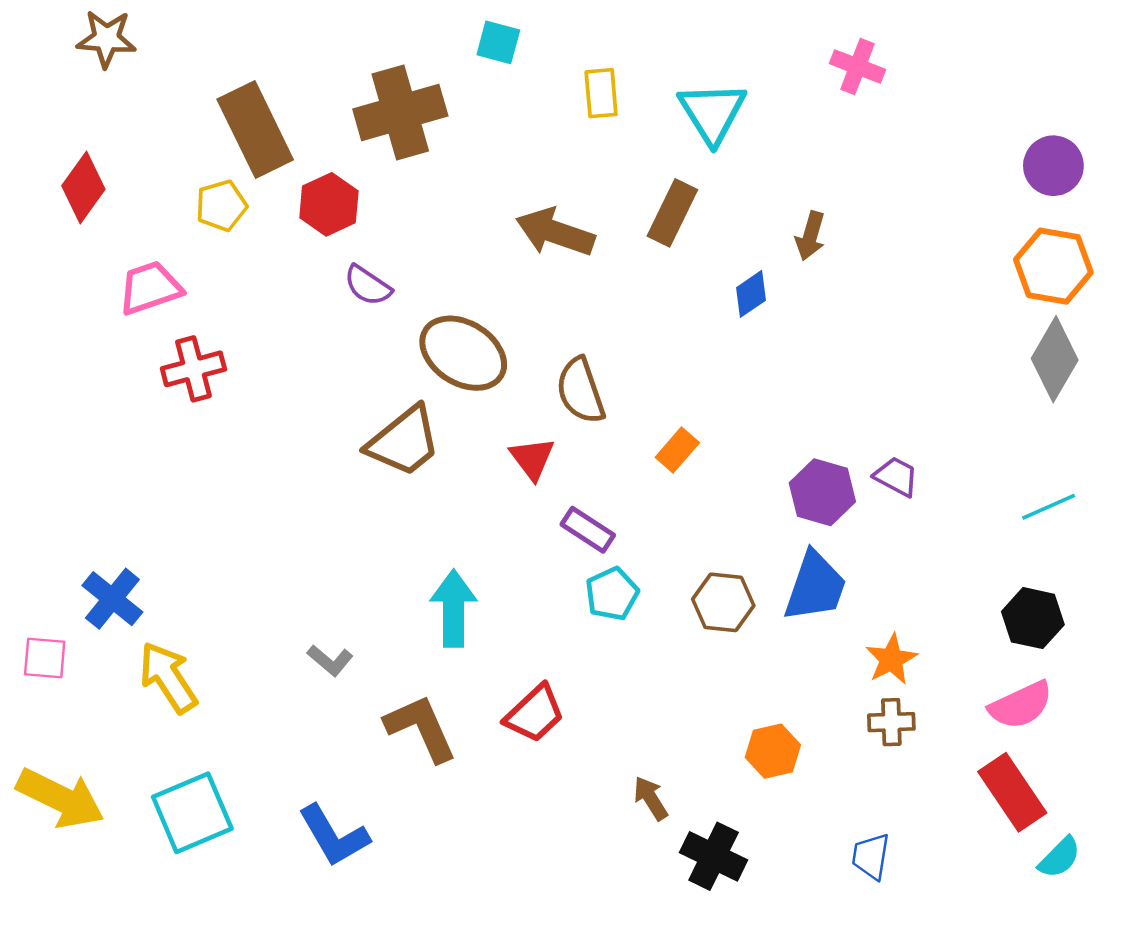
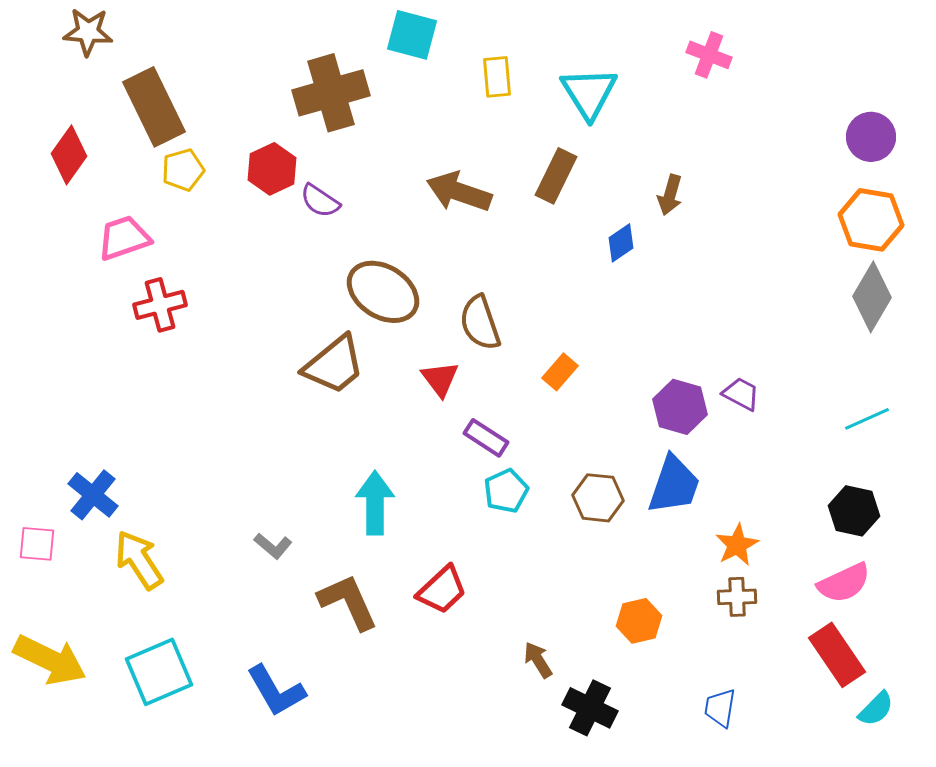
cyan square: (498, 42) -> (412, 35), size x1.4
brown rectangle: (255, 129) -> (154, 107), moved
purple semicircle: (368, 285) -> (320, 201), moved

